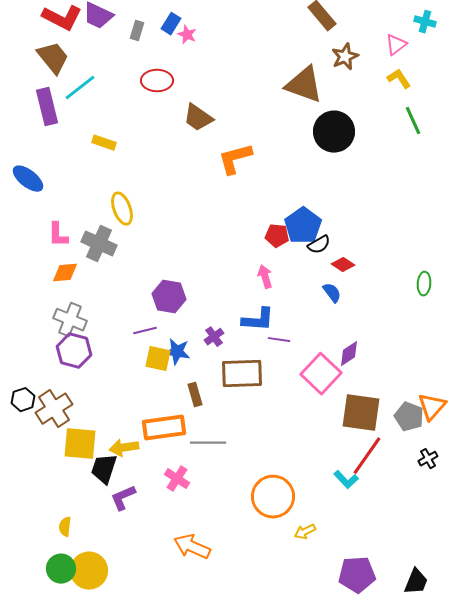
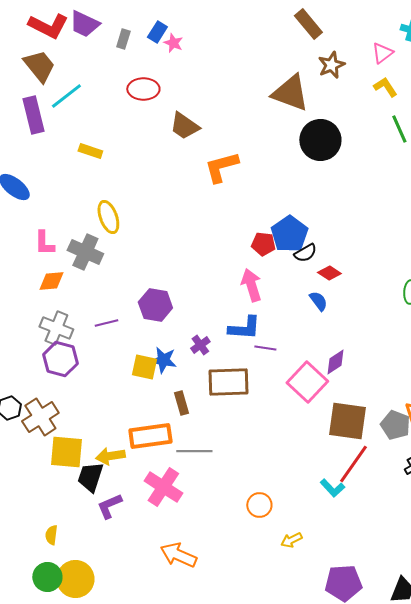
pink arrow: (265, 277) -> (251, 285), size x1.4
purple line: (145, 331) -> (106, 323), moved
pink cross: (177, 479) -> (163, 487), size x1.5
orange circle: (273, 497) -> (259, 505), size x0.6

